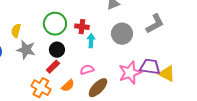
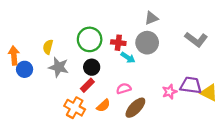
gray L-shape: (155, 24) -> (196, 39), turned 65
gray circle: (122, 34) -> (147, 43), moved
cyan arrow: (91, 41) -> (128, 58), turned 120
pink star: (130, 73) -> (170, 92), size x0.6

